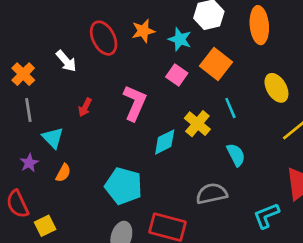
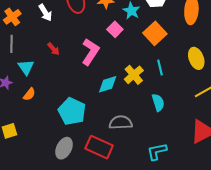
pink square: (177, 75) -> (115, 29), moved
red arrow: (85, 107) -> (53, 49), turned -80
gray semicircle: (212, 194) -> (121, 123), moved
cyan L-shape: (266, 216) -> (157, 151), moved

